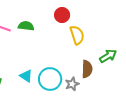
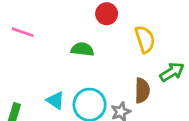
green semicircle: (26, 26) -> (82, 49), moved
yellow semicircle: (77, 35) -> (145, 39), moved

